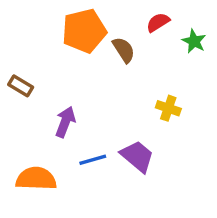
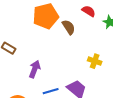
red semicircle: (158, 22) -> (89, 11), turned 64

